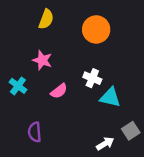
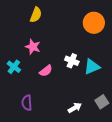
orange circle: (96, 29) -> (94, 23), moved
cyan triangle: (110, 97) -> (92, 67), moved, turned -36
white arrow: (105, 144) -> (75, 108), moved

